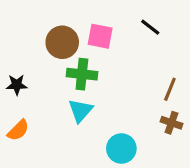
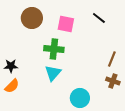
brown circle: (62, 42) -> (32, 18), moved
black star: (17, 85) -> (11, 66), moved

